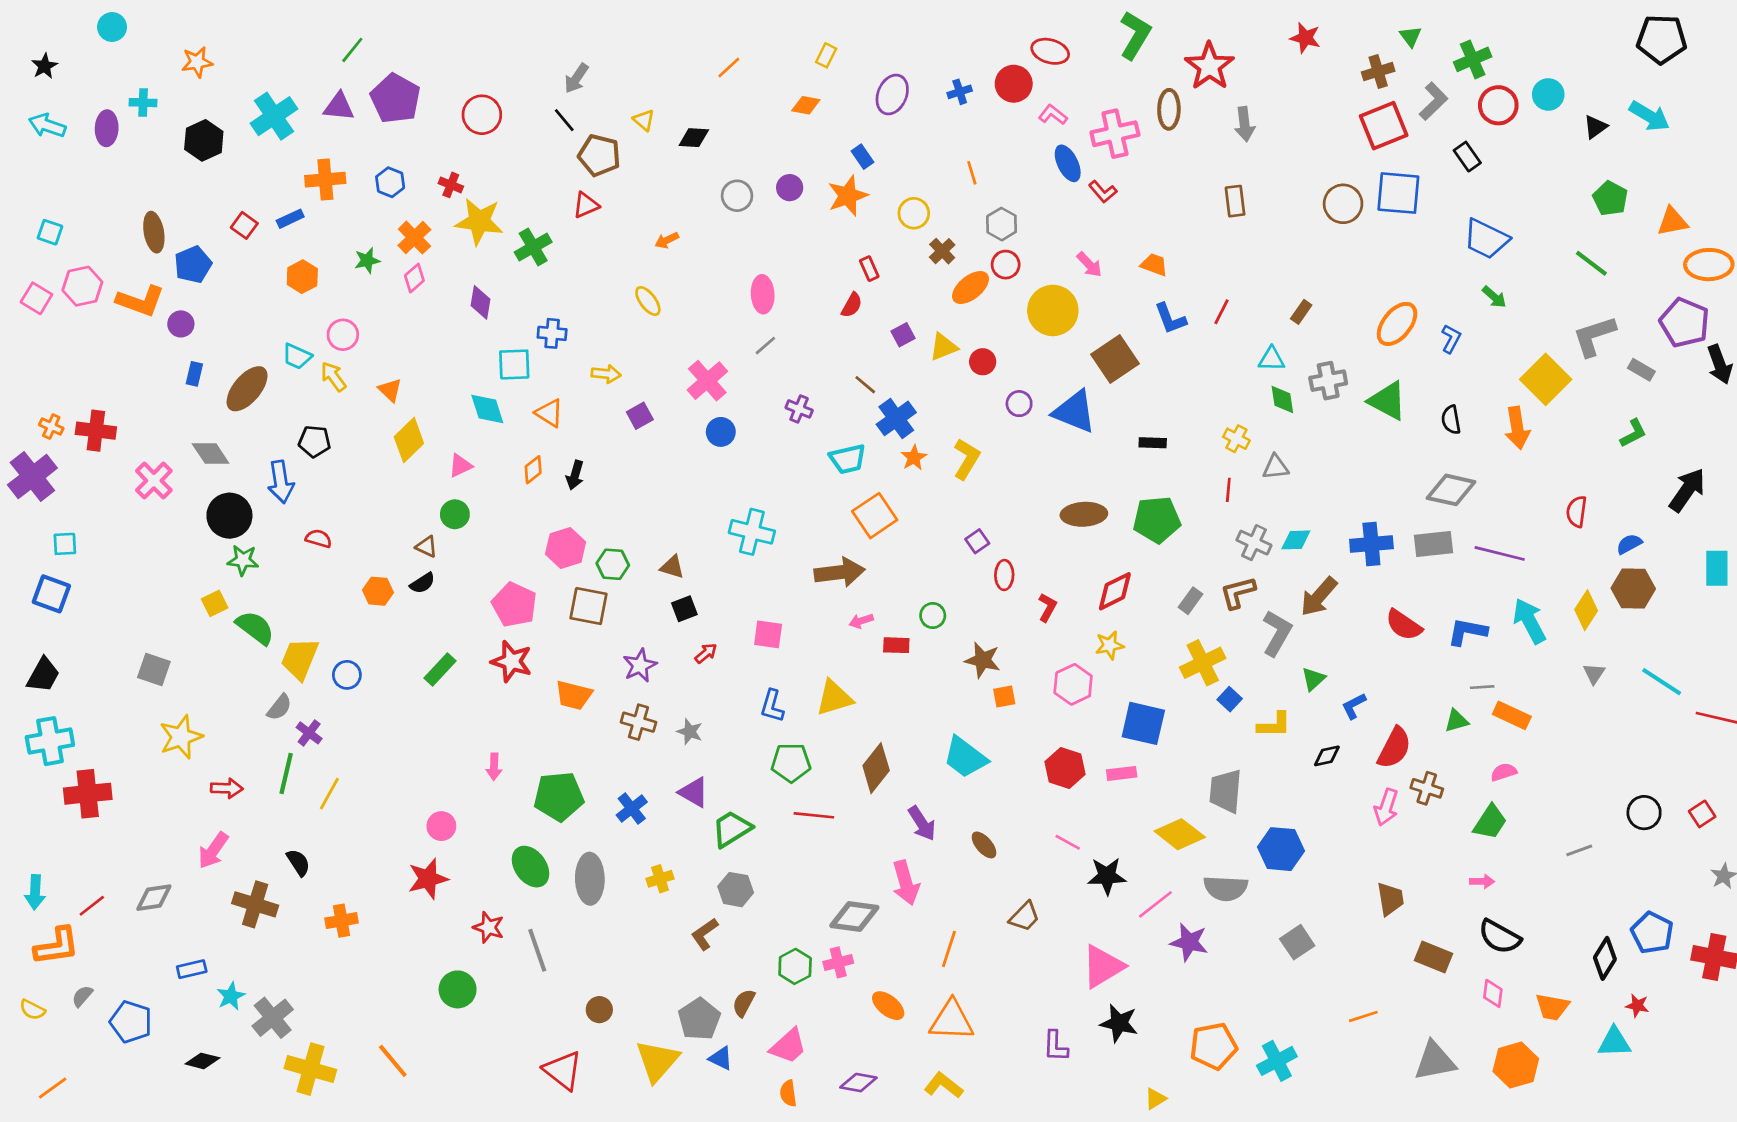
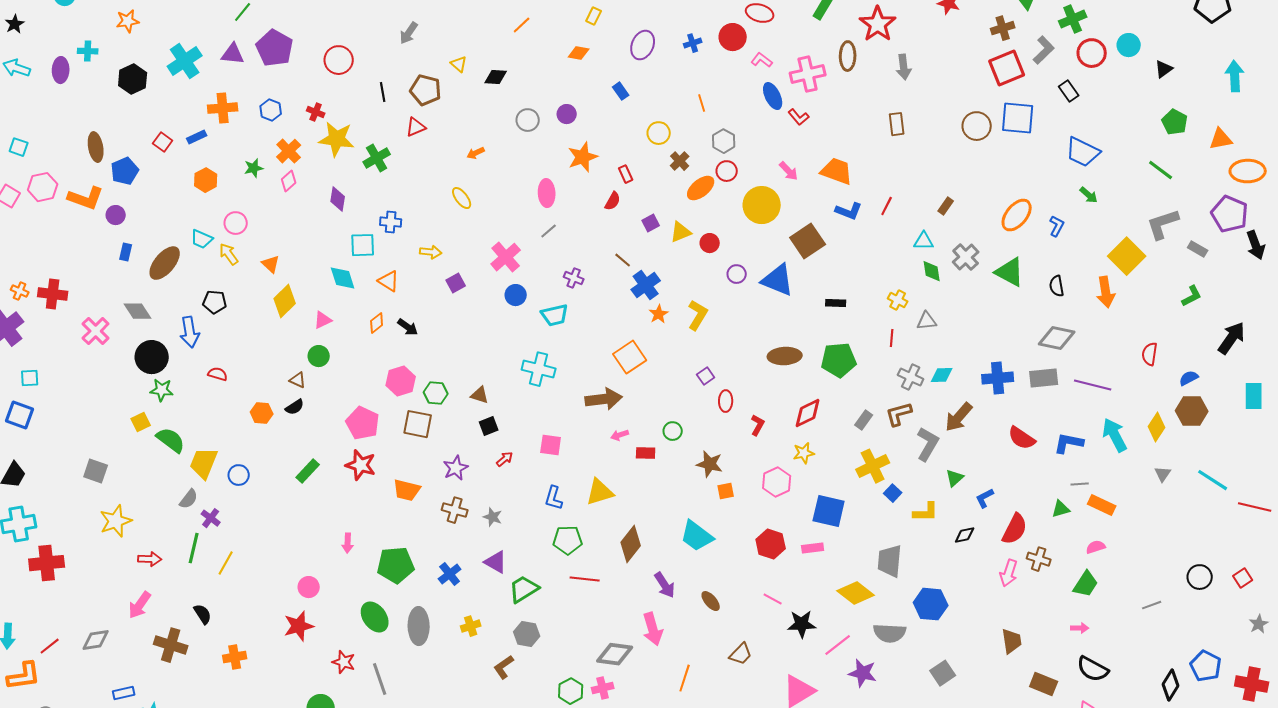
cyan arrow: (1649, 116) -> (1235, 76), moved, turned -124
black line: (564, 120) -> (383, 92), moved, turned 30
orange star: (848, 196) -> (583, 157), moved
orange trapezoid: (1154, 265) -> (837, 171), size x1.6
blue L-shape: (1170, 319) -> (849, 211), turned -48
gray cross: (1328, 381) -> (966, 257), turned -32
cyan trapezoid: (848, 459) -> (555, 315), moved
black arrow: (575, 475) -> (408, 327), turned -70

